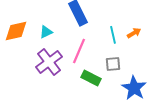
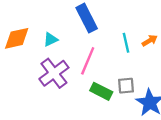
gray square: (113, 64) -> (126, 86), moved

